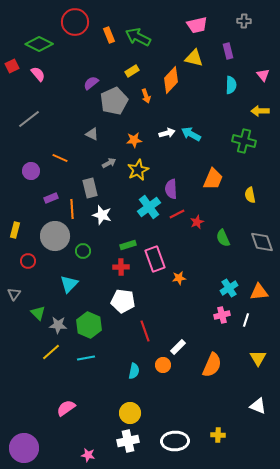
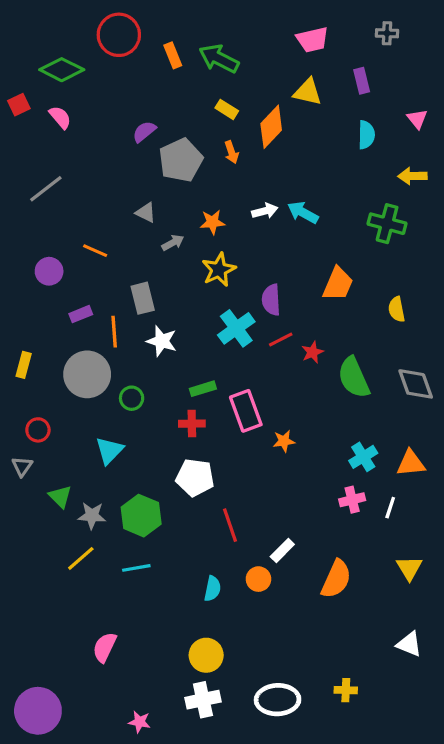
yellow rectangle: (132, 71) -> (227, 109), moved, turned 64
gray arrow: (109, 163) -> (173, 243), moved
green semicircle: (223, 238) -> (354, 378), size x1.5
red circle: (28, 261) -> (38, 430), moved
pink semicircle: (66, 408) -> (105, 647), turned -30

